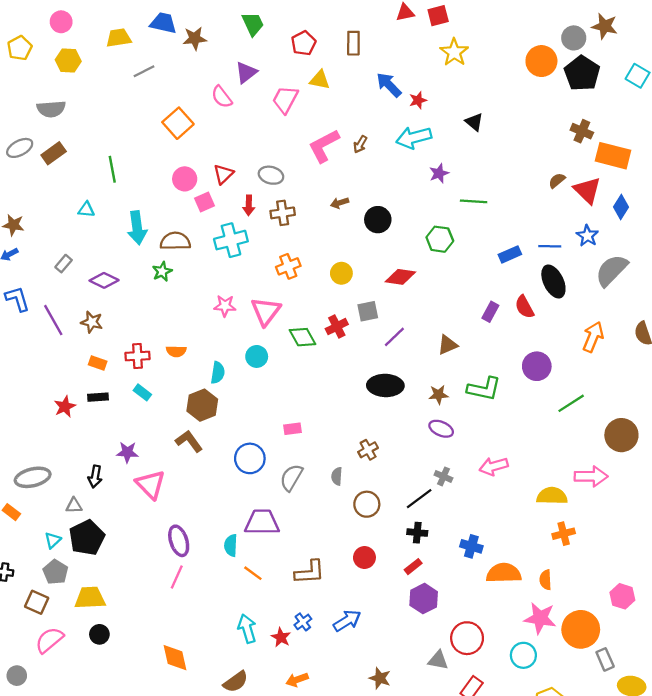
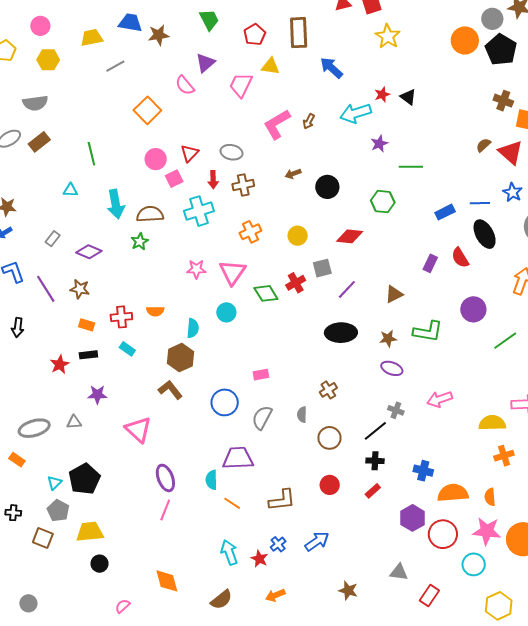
brown rectangle: (353, 43) -> (299, 33), size x1.4
red star: (418, 100) -> (382, 95), moved
purple star: (127, 452) -> (97, 395), moved
black arrow: (95, 476) -> (18, 328), moved
gray triangle: (74, 506) -> (74, 422), moved
purple hexagon: (424, 599) -> (412, 518), moved
red circle: (467, 638) -> (443, 534), moved
pink semicircle: (49, 640) -> (123, 606), moved, size x0.6

